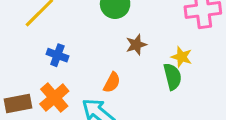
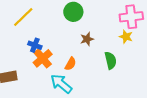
yellow star: (182, 57) -> (126, 37), moved
orange cross: (54, 98) -> (43, 58), moved

